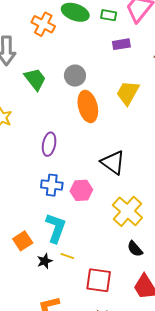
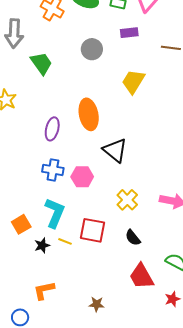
gray circle: (75, 76) -> (92, 49), moved
orange ellipse: (88, 106) -> (89, 114), moved
yellow cross: (127, 211) -> (127, 200), size x0.7
red square: (99, 280) -> (92, 230), moved

